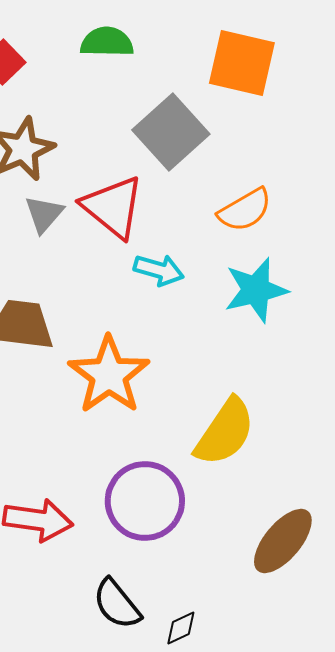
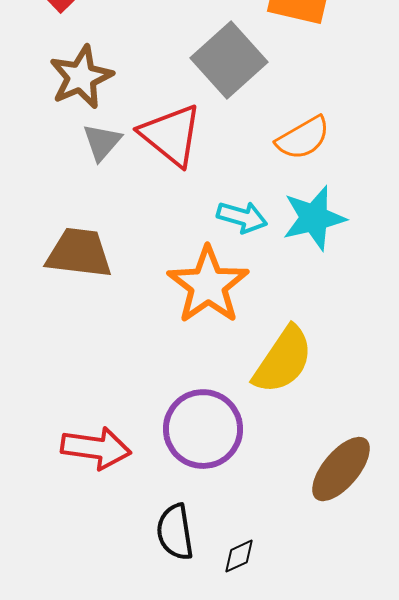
cyan arrow: (159, 270) -> (242, 217), moved
orange star: (109, 375) -> (208, 285), moved
black semicircle: (117, 604) -> (175, 532), turned 30

